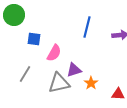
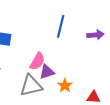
pink semicircle: (54, 53) -> (37, 61), moved

